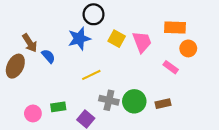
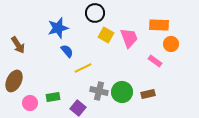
black circle: (94, 14) -> (95, 13), moved
blue star: (79, 39) -> (58, 28), moved
brown arrow: (30, 43) -> (18, 45), moved
blue semicircle: (48, 56) -> (67, 51), moved
brown ellipse: (15, 66) -> (14, 81), moved

